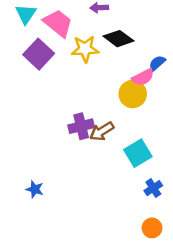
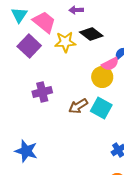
purple cross: (81, 126) -> (42, 92), moved
cyan square: (138, 153) -> (101, 108), moved, turned -30
blue star: (35, 189) -> (26, 151), size x1.6

